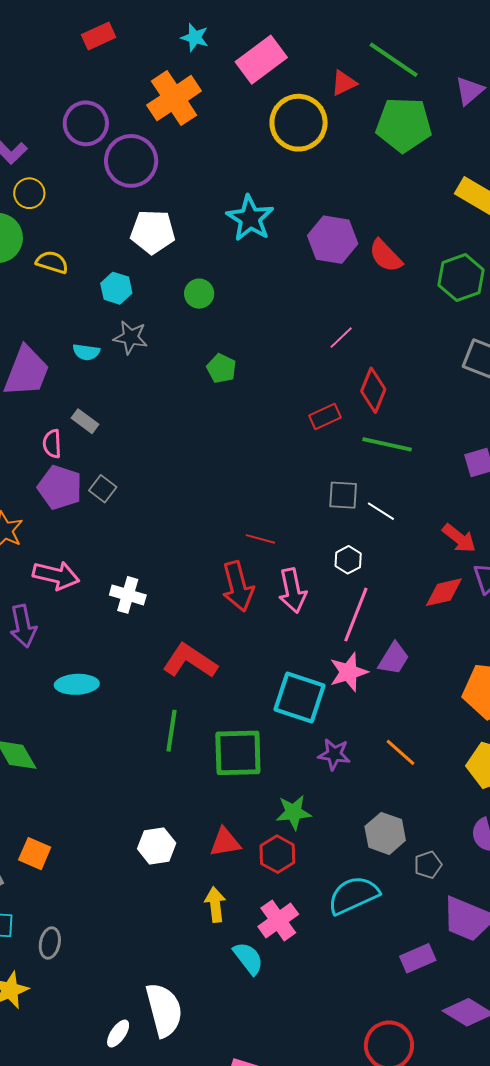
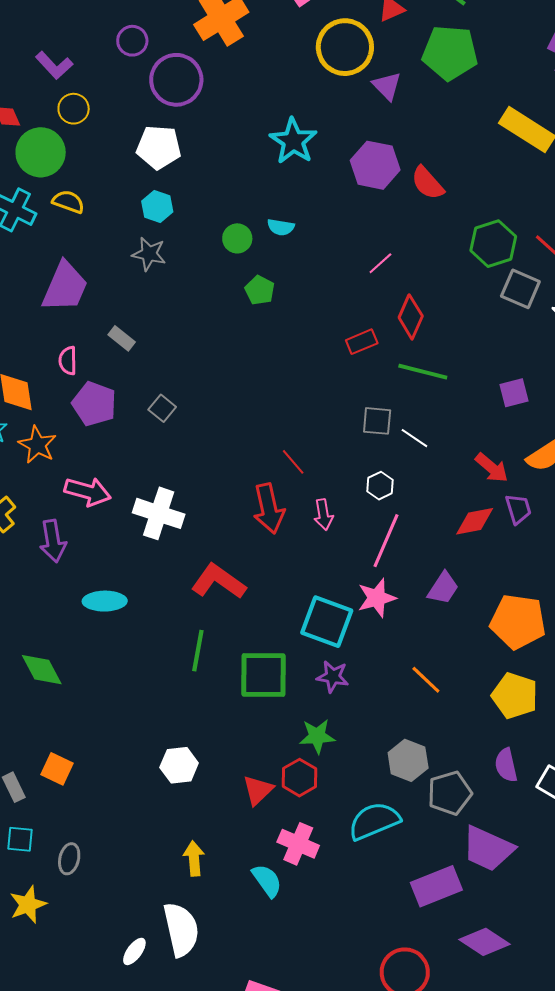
purple triangle: (469, 91) -> (387, 86), moved, turned -36
purple circle: (86, 123) -> (132, 41), size x0.7
white pentagon: (153, 232) -> (159, 147), moved
yellow semicircle: (52, 262) -> (68, 202), moved
green hexagon: (461, 278) -> (493, 244), moved
green circle: (199, 294) -> (237, 238), moved
gray star: (131, 337) -> (149, 254), moved
cyan semicircle: (86, 352) -> (281, 227), moved
pink semicircle: (52, 444) -> (68, 361), moved
gray square: (103, 489) -> (162, 408), moved
red line: (260, 539) -> (293, 462), turned 32
pink arrow: (293, 591) -> (323, 515), size x0.7
white cross: (128, 595) -> (159, 513), size x1.4
purple trapezoid: (394, 659) -> (443, 588), moved
purple star: (334, 754) -> (333, 677), moved
red triangle: (225, 842) -> (258, 790), moved, turned -36
gray pentagon: (428, 865) -> (450, 793), size x1.6
yellow arrow: (215, 905) -> (194, 858), moved
pink cross: (278, 920) -> (298, 844), turned -33
purple rectangle: (418, 958) -> (436, 886), size x1.4

